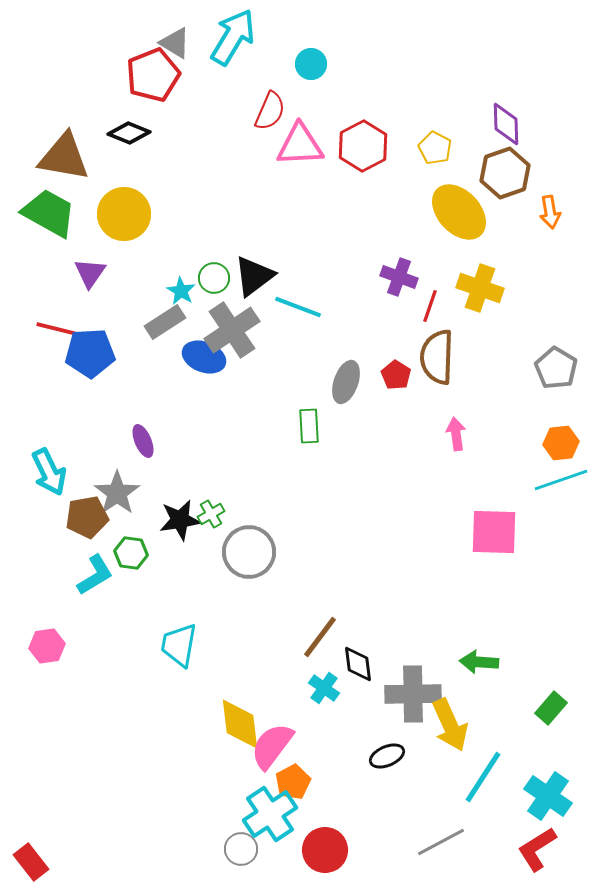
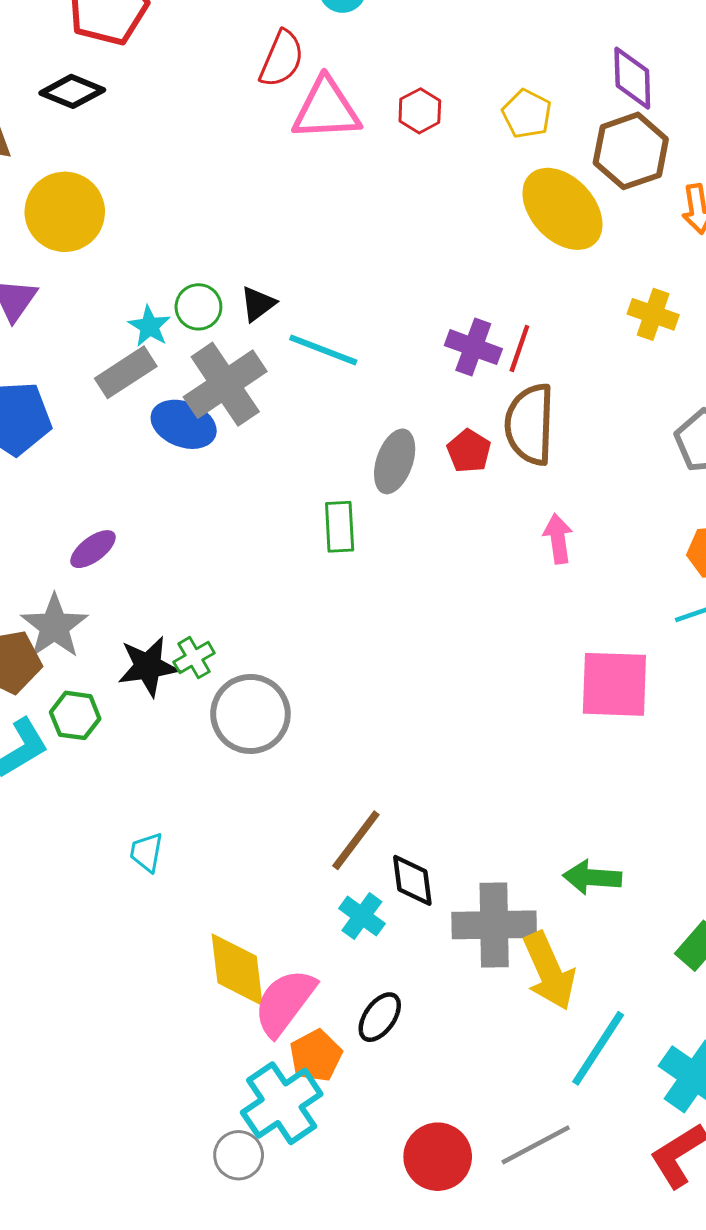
red hexagon: (363, 146) -> (420, 111), size x0.6
black triangle: (254, 276) -> (258, 304), size x0.6
purple cross: (399, 277) -> (473, 347), moved
yellow cross: (480, 288) -> (653, 314), moved, size x0.7
purple ellipse: (143, 441) -> (93, 549), turned 76
cyan trapezoid: (179, 645) -> (146, 852), size x0.6
black ellipse: (387, 756) -> (380, 1017), moved, turned -32
red circle: (325, 850) -> (438, 1157), moved

